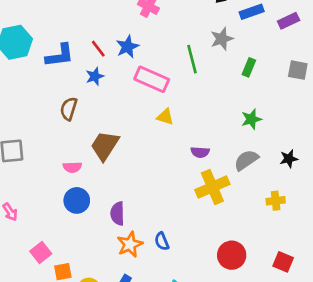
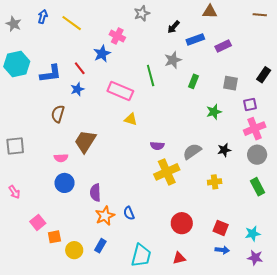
blue star: (127, 47) -> (102, 54), moved
green star: (251, 119) -> (214, 112), moved

